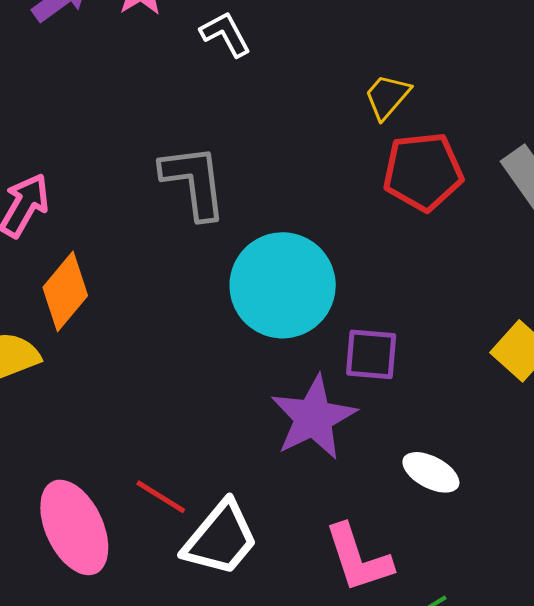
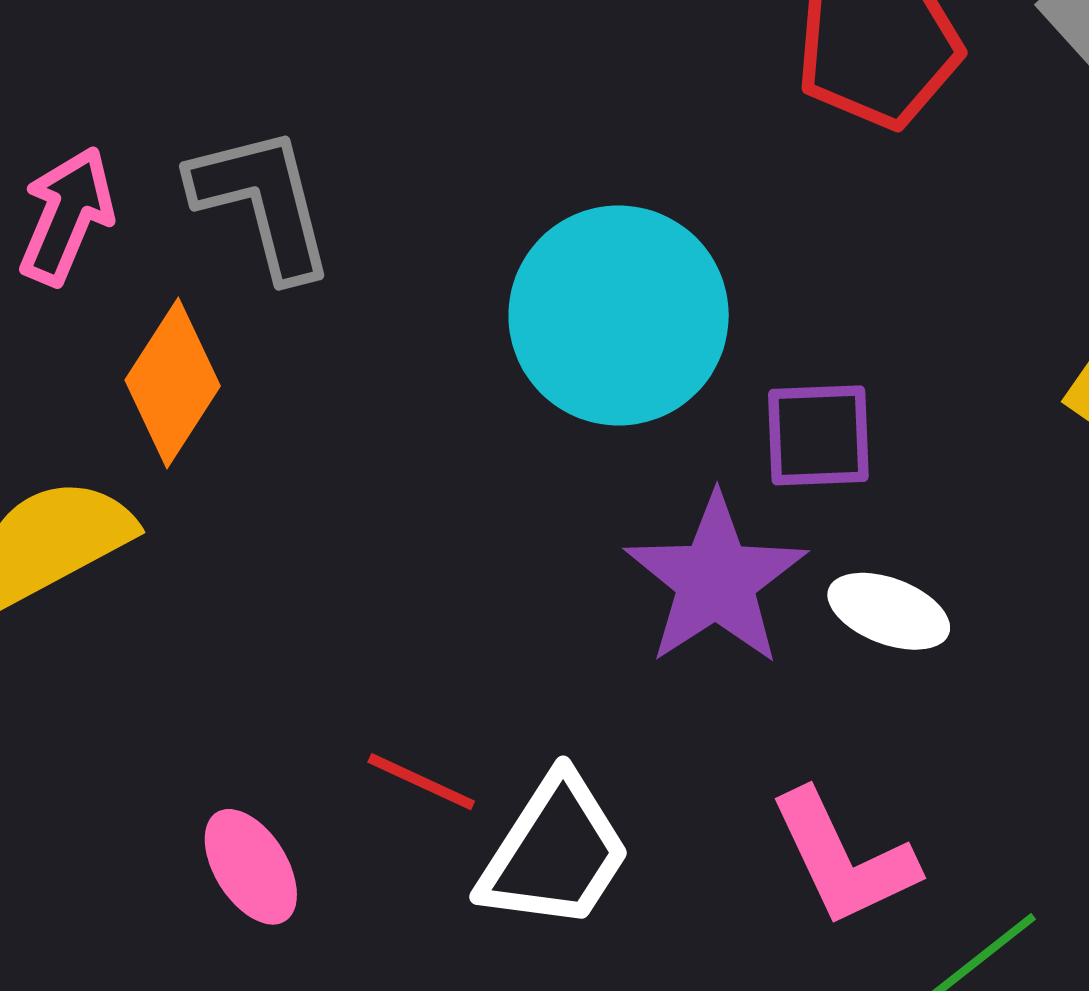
gray L-shape: (194, 182) -> (263, 202), moved
white ellipse: (431, 472) -> (889, 611), moved
pink ellipse: (74, 527) -> (251, 867), size x0.6

